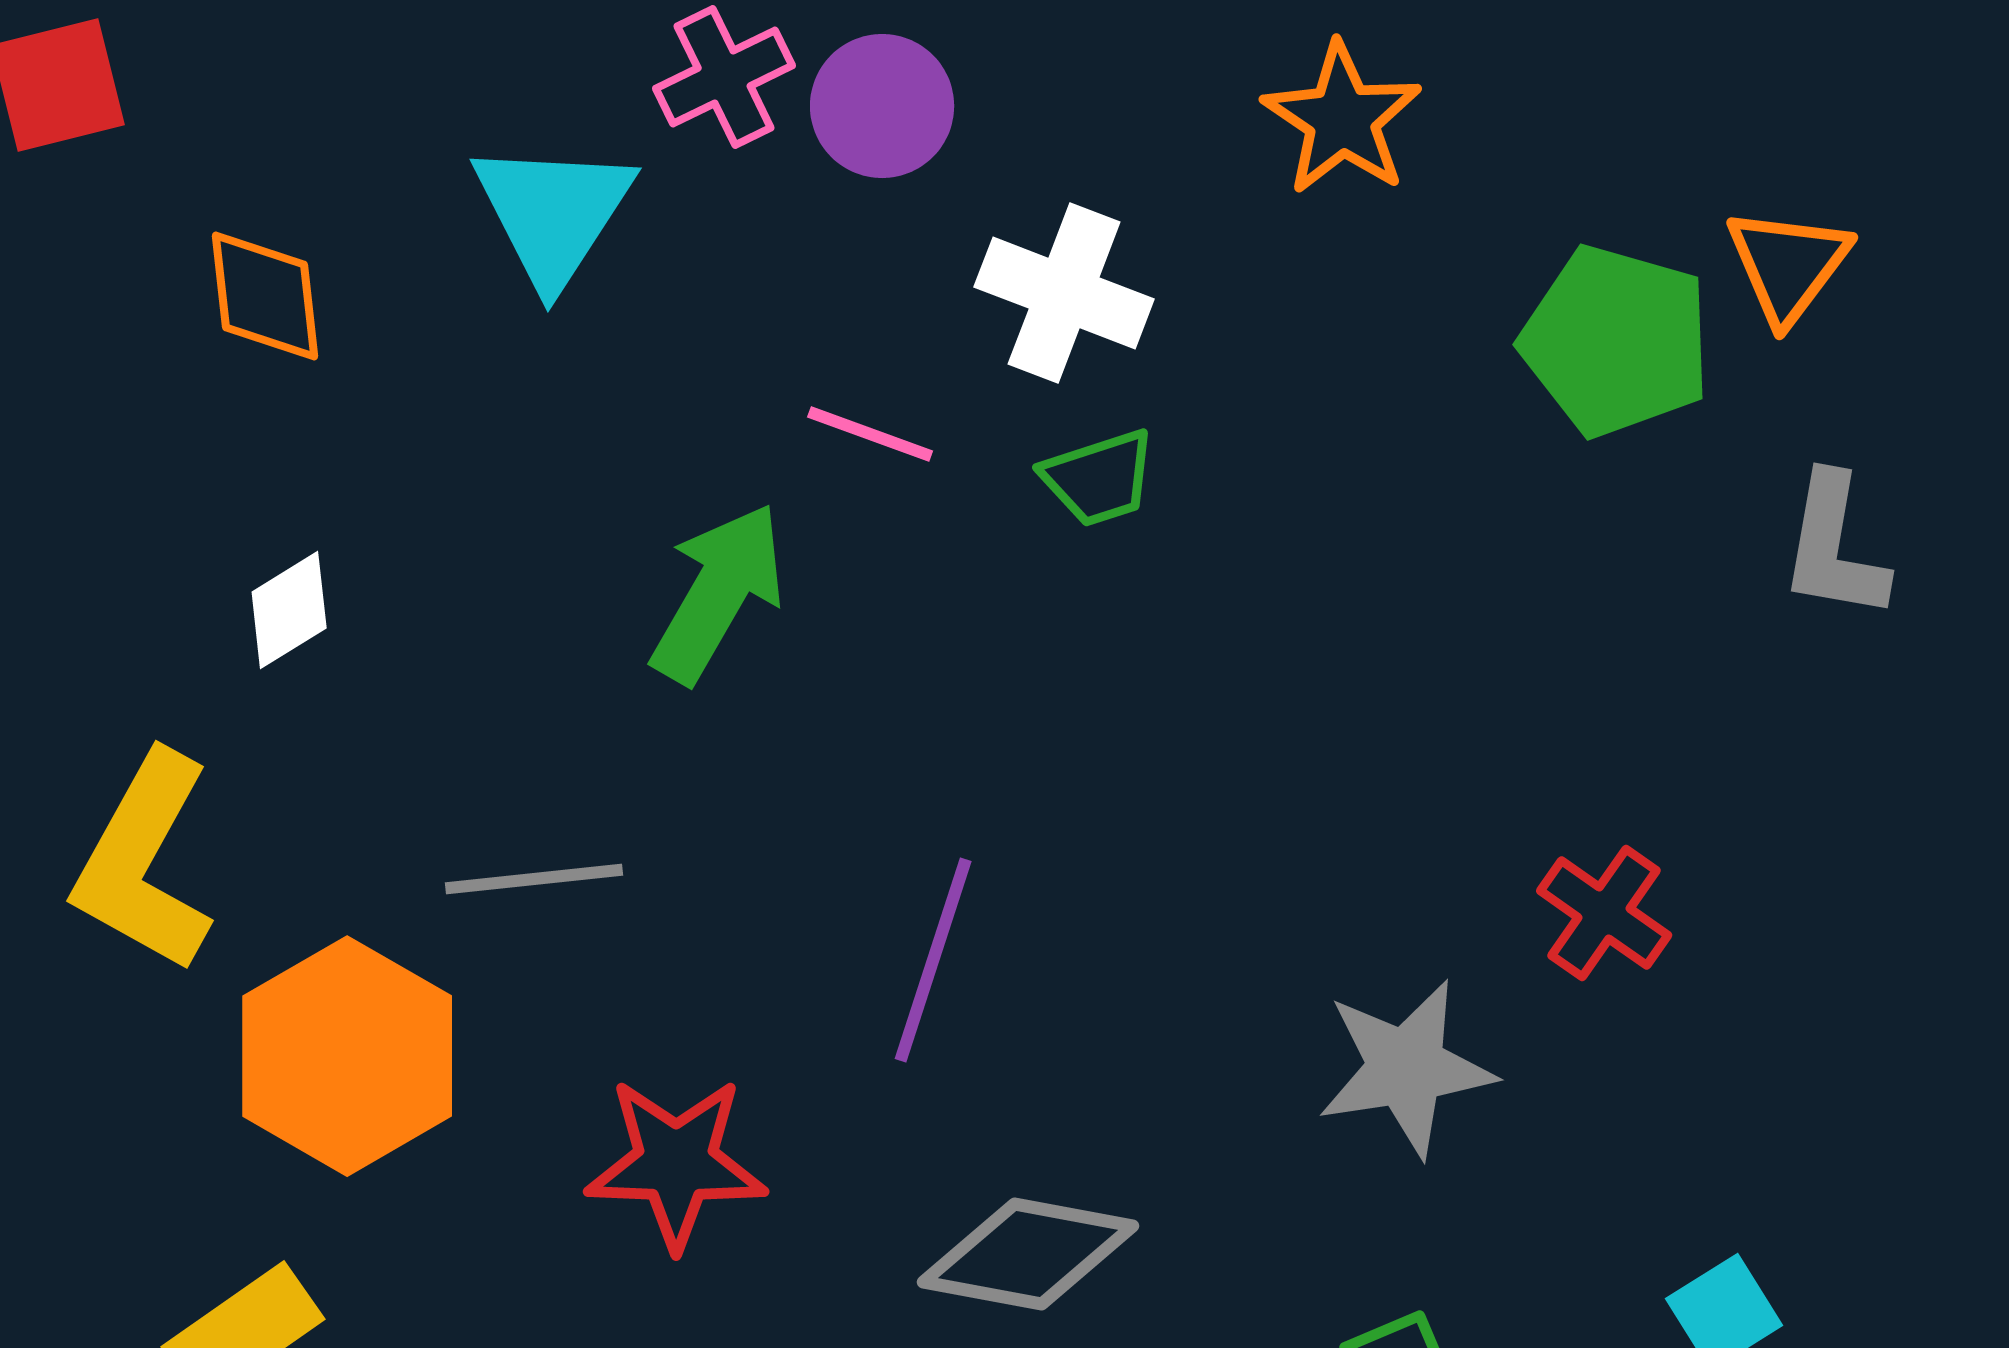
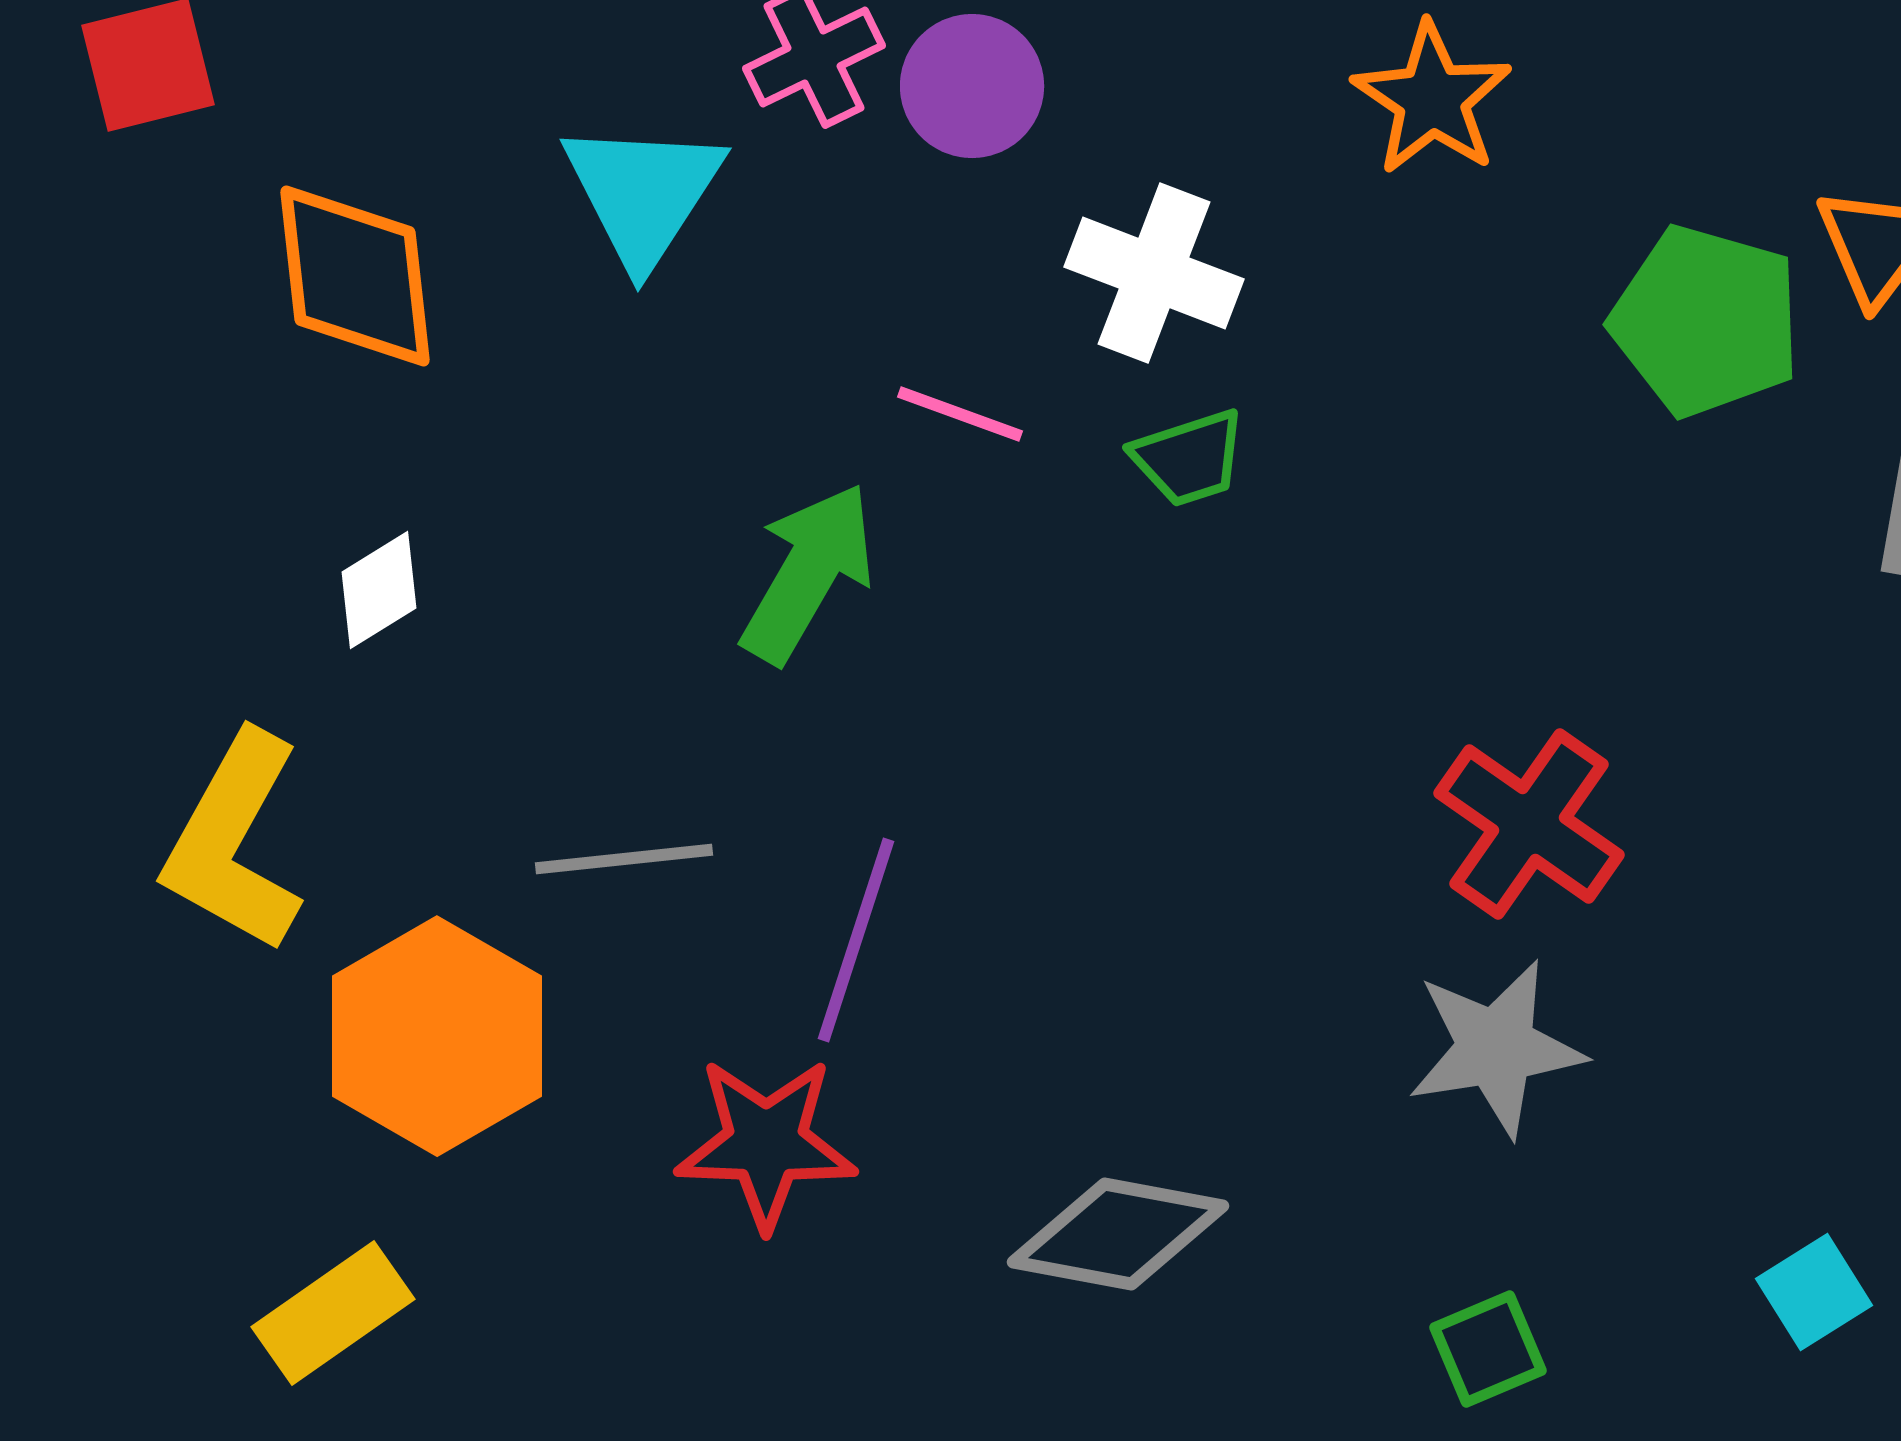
orange diamond: (265, 296) -> (355, 276), size x1.4
red cross: (1604, 913) -> (1529, 824), moved, size x1.4
purple line: (933, 960) -> (856, 940), moved

